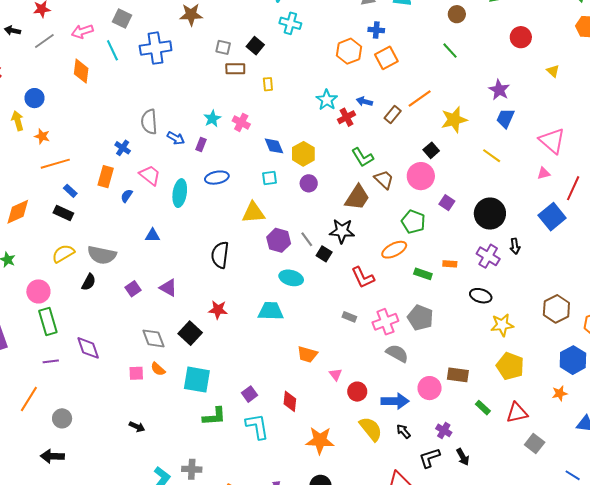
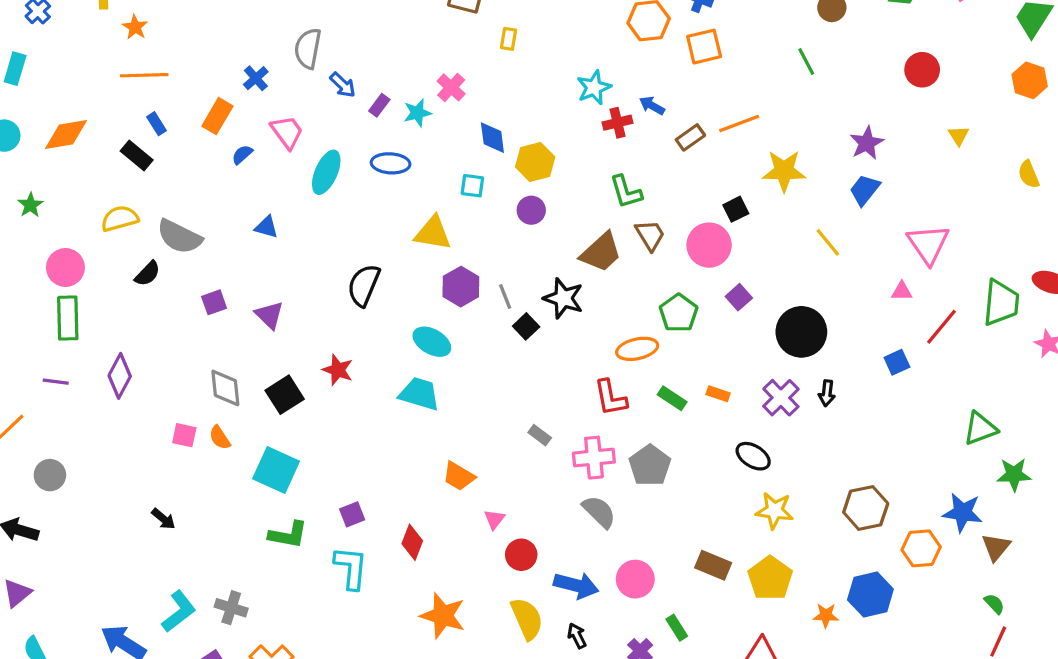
cyan star: (212, 119) -> (417, 113), moved
blue square: (552, 217) -> (897, 362), size x0.6
cyan ellipse: (291, 278) -> (432, 342), moved
red L-shape: (363, 278) -> (610, 398), moved
purple diamond: (88, 348) -> (120, 376), turned 32
brown rectangle: (458, 375) -> (713, 565), moved
orange star: (560, 393) -> (826, 615), moved
green rectangle: (483, 408) -> (677, 628), moved

